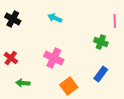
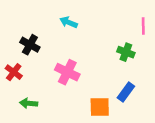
black cross: (13, 19) -> (30, 45), moved
orange square: (69, 86) -> (100, 107), moved, turned 36

